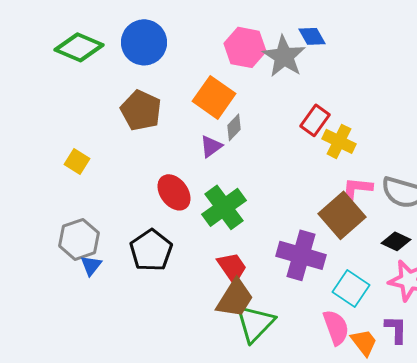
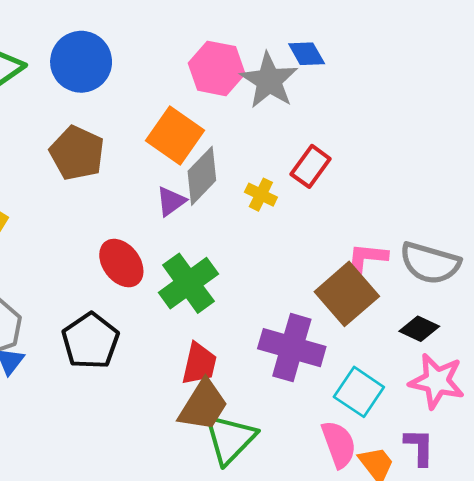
gray diamond: (234, 127) -> (202, 176), size x1.6
yellow cross: (339, 141) -> (261, 195), moved, size x0.7
red trapezoid: (232, 267) -> (199, 364), turned 48

